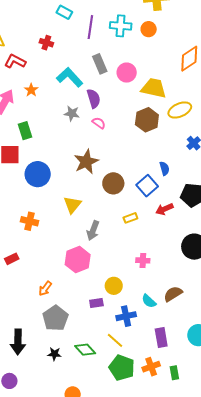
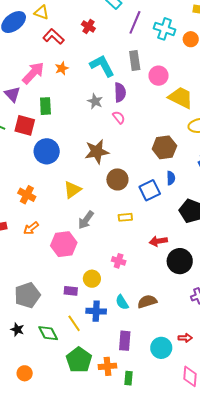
brown hexagon: (147, 120) -> (164, 147), moved
red arrow: (164, 209) -> (158, 241), moved
pink cross: (143, 260) -> (119, 261), moved
orange arrow: (45, 289) -> (31, 228), moved
yellow line: (115, 340) -> (74, 323), moved

